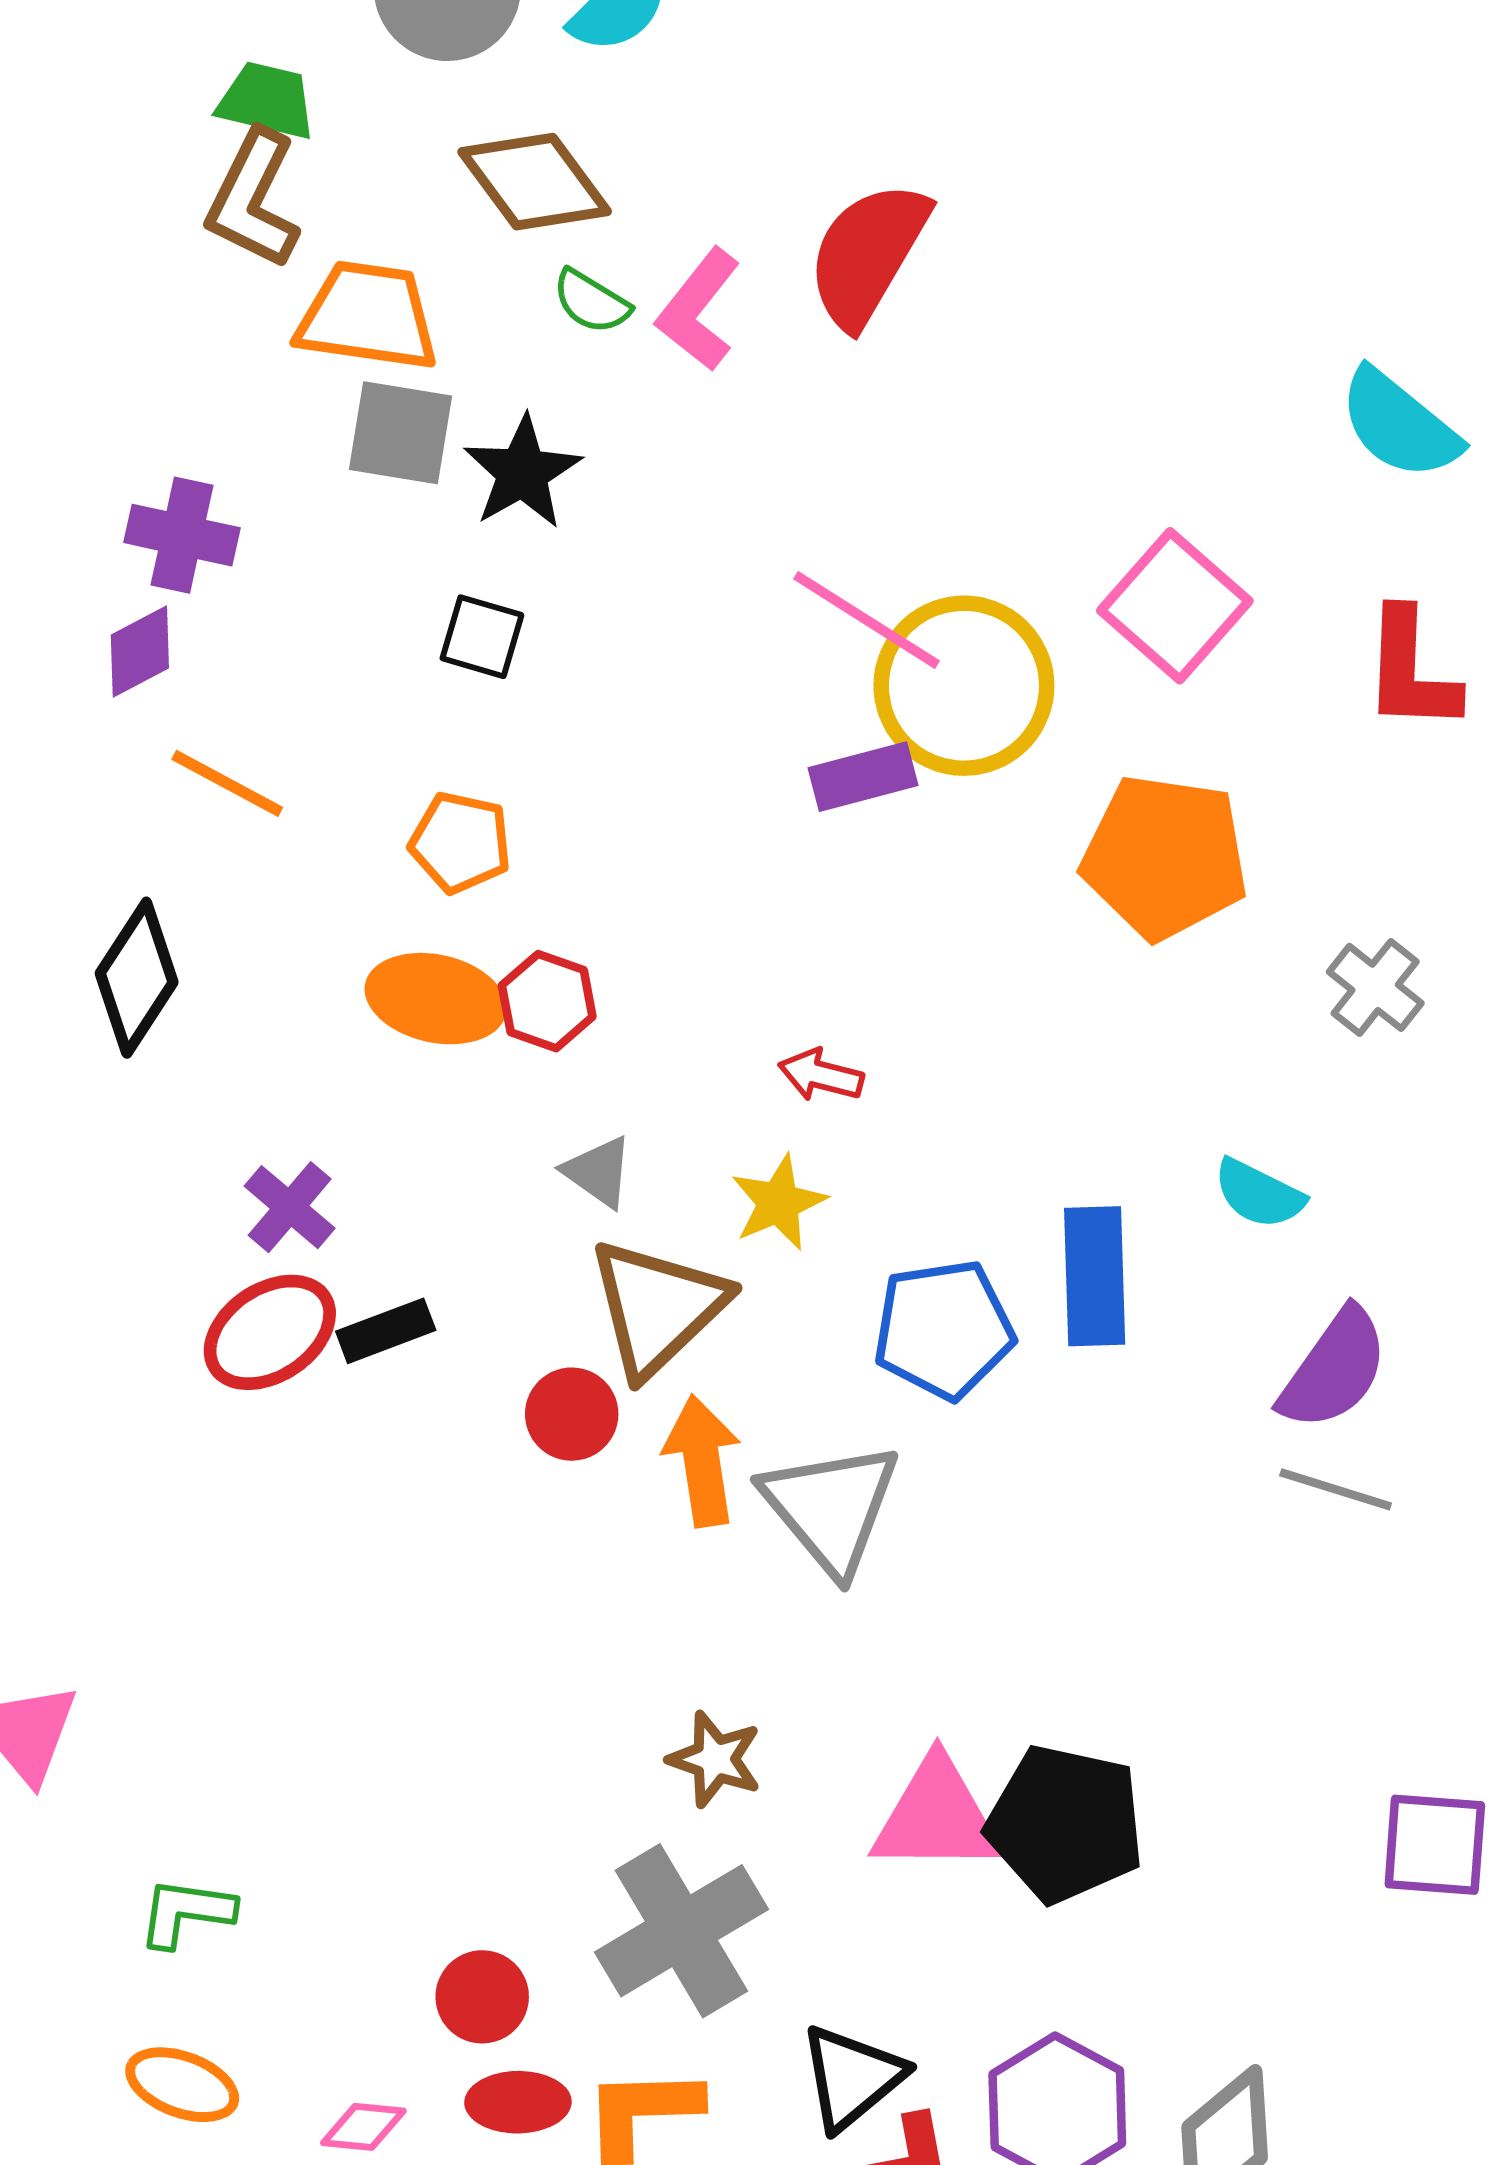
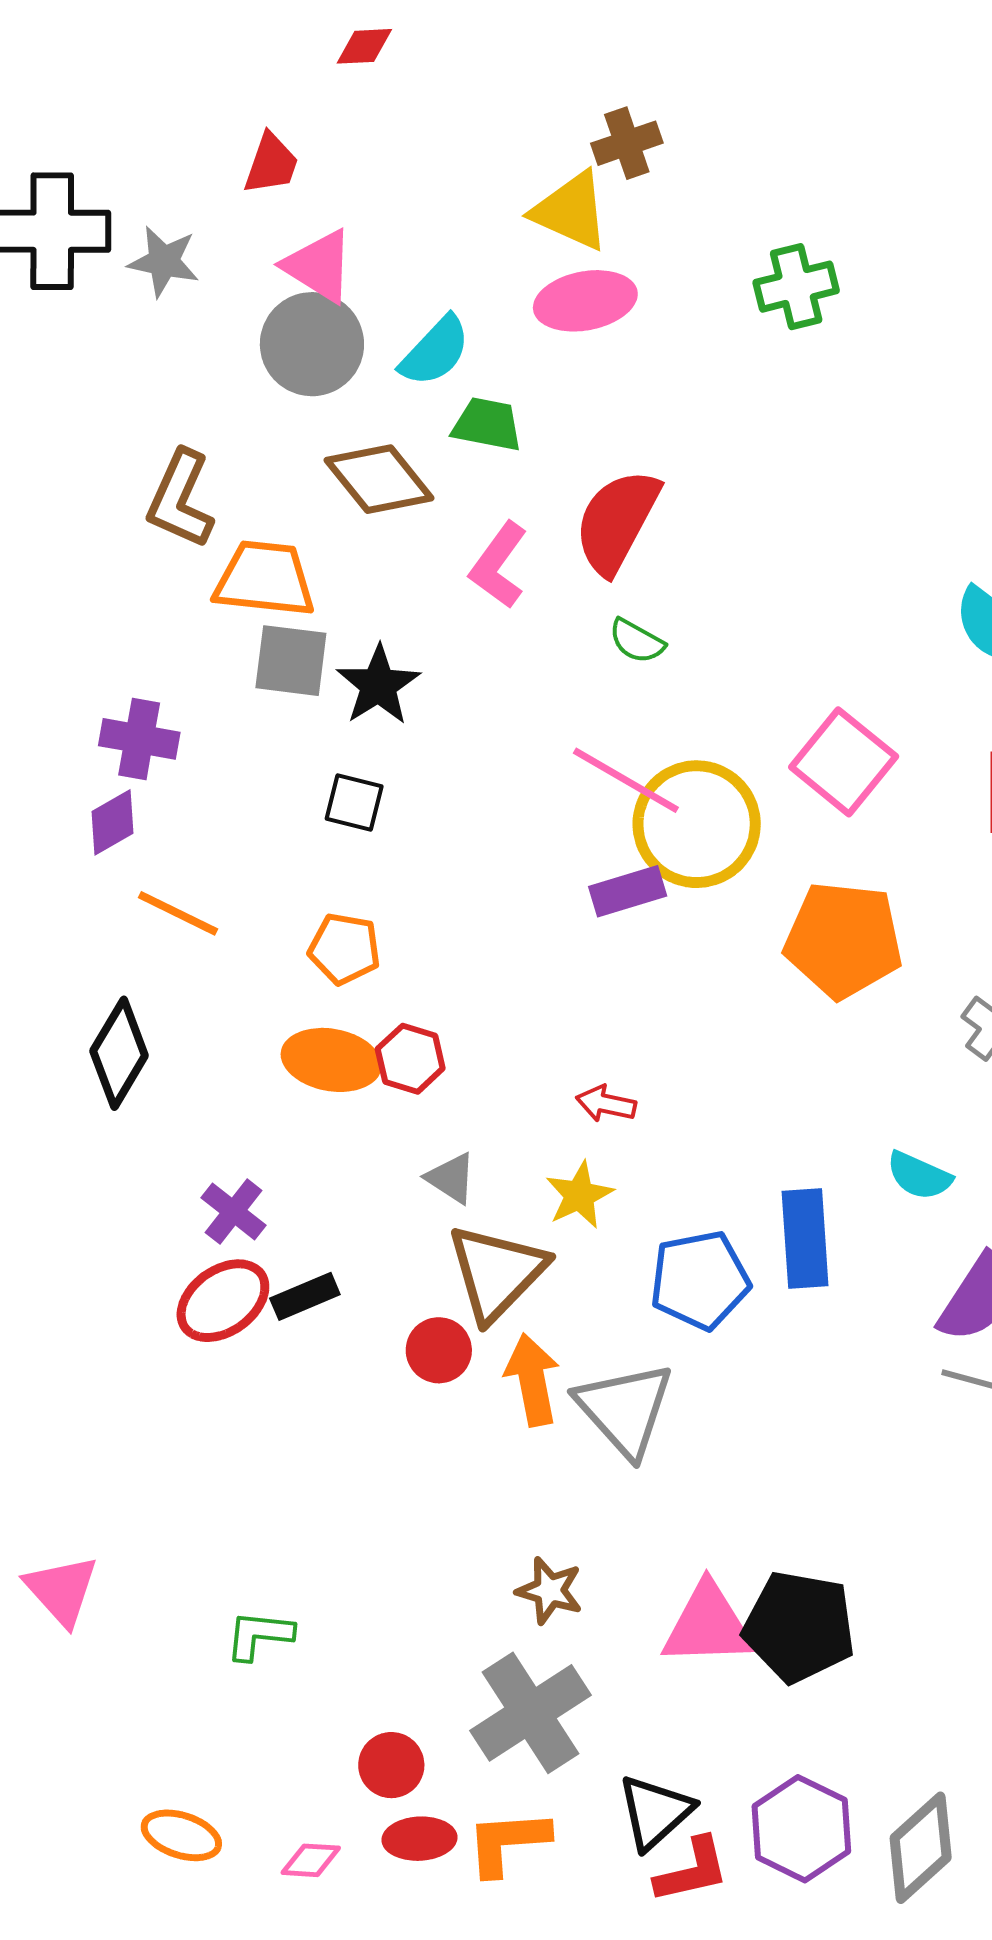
green trapezoid: (267, 101) -> (487, 424), moved
green semicircle: (591, 302) -> (637, 641), moved
green L-shape: (186, 1912) -> (259, 1635), moved

